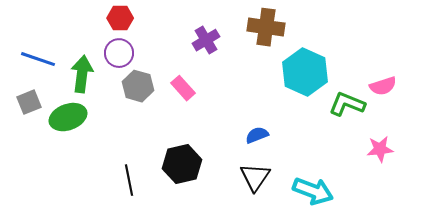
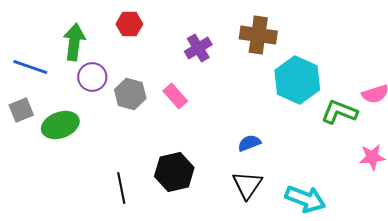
red hexagon: (120, 18) -> (129, 24), moved
purple circle: (119, 53) -> (92, 77), moved
green arrow: (82, 74) -> (74, 42), moved

